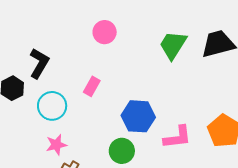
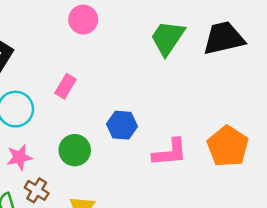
blue hexagon: (138, 116) -> (122, 125), size x0.7
green circle: (122, 151) -> (75, 150), moved

